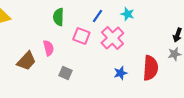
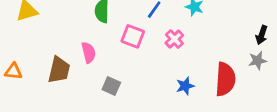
pink cross: (112, 38) -> (174, 39), size x0.6
brown trapezoid: (26, 61) -> (59, 70), turned -30

